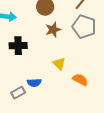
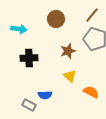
brown star: (53, 30) -> (68, 51), moved
gray rectangle: (18, 93) -> (29, 105), turned 56

